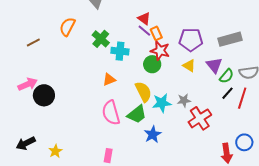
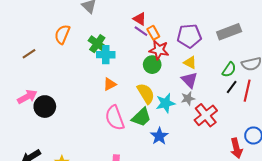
cyan cross: (120, 51) -> (106, 55), moved
purple triangle: (214, 65) -> (189, 80), moved

